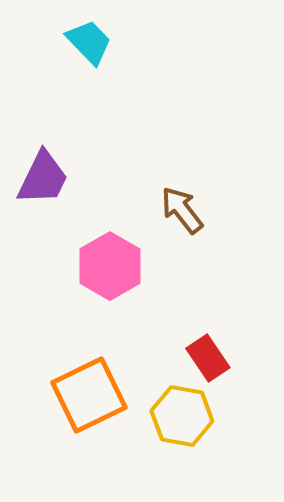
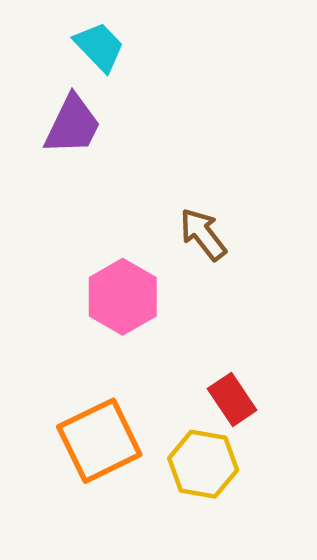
purple trapezoid: (43, 178) -> (73, 125), moved

